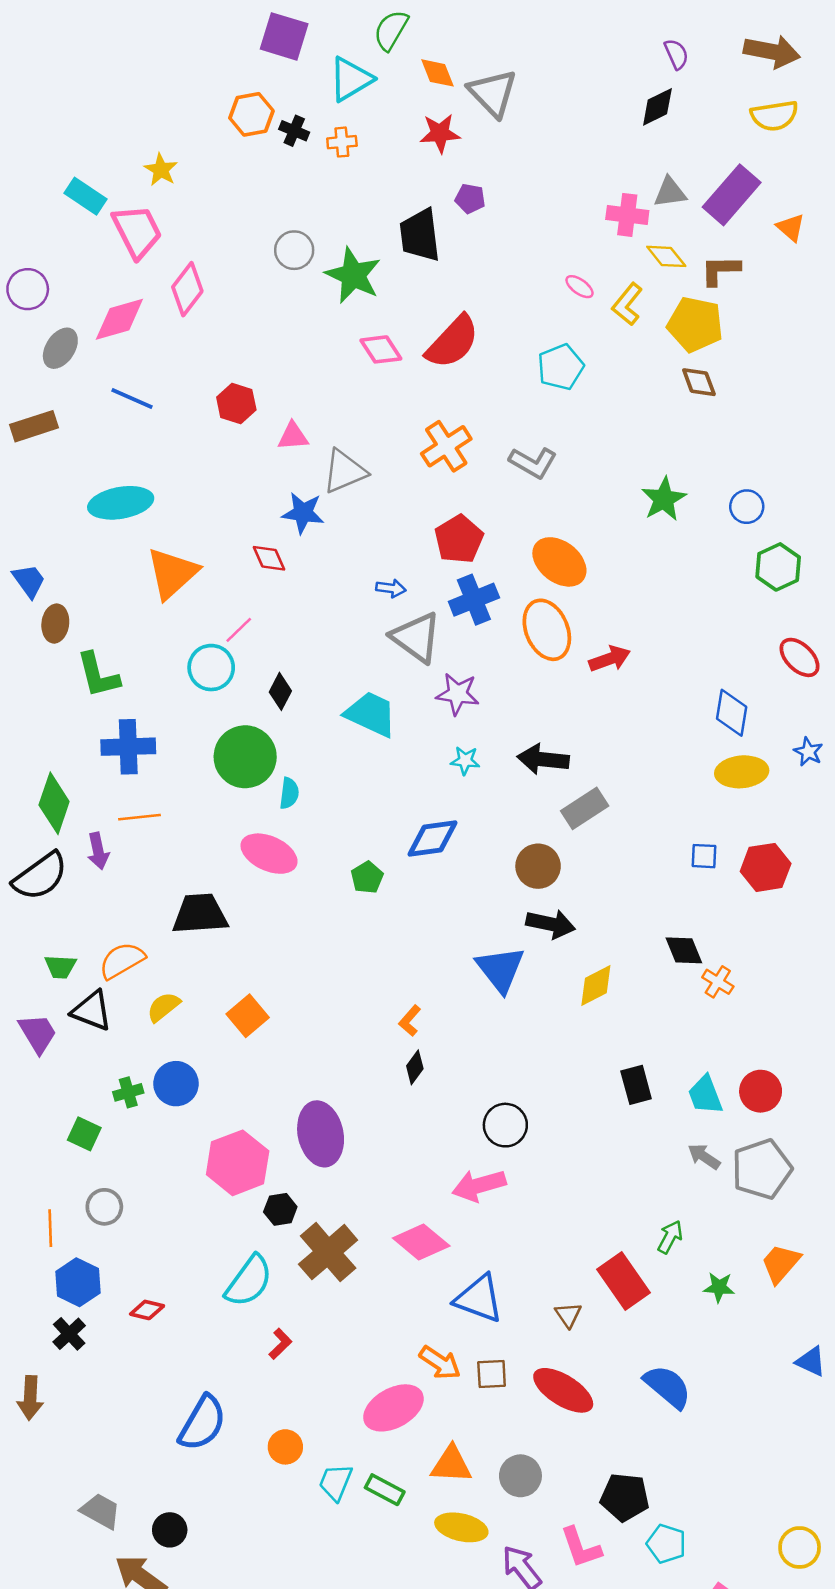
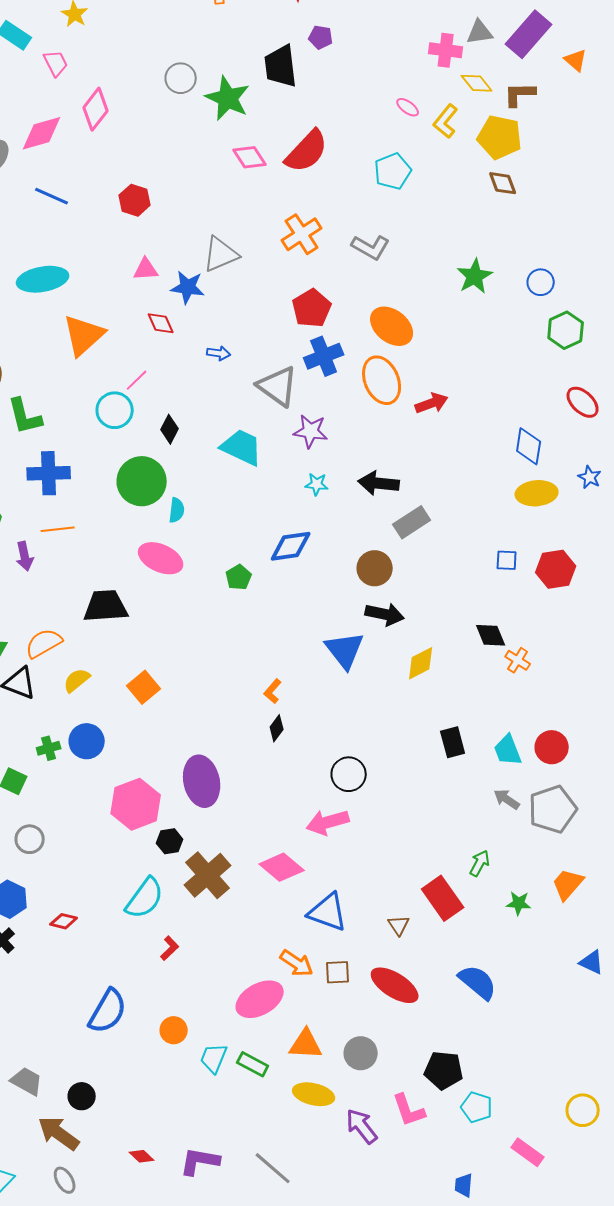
pink trapezoid: (137, 231) -> (56, 63), size x0.6
pink triangle: (293, 436) -> (146, 269), moved
blue arrow: (391, 588) -> (219, 353), moved

